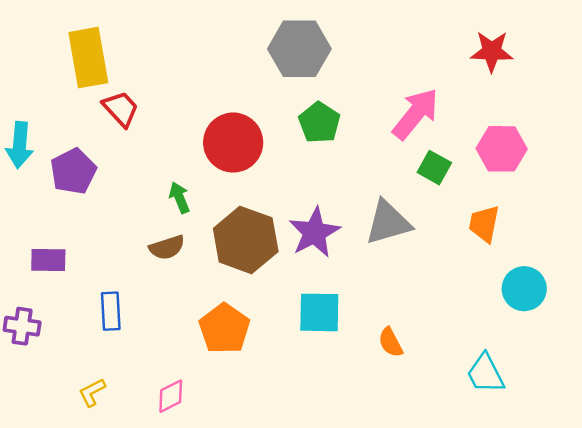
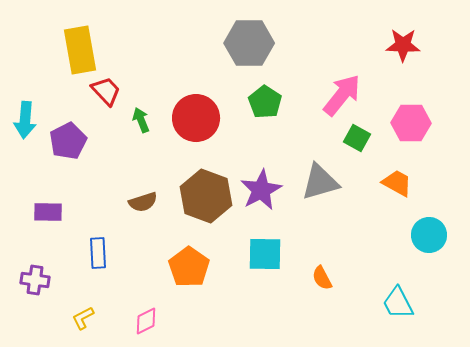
green arrow: (179, 198) -> (141, 120), moved
orange trapezoid: (484, 224) -> (397, 183), turned 108
purple cross: (22, 326) -> (35, 280), moved

